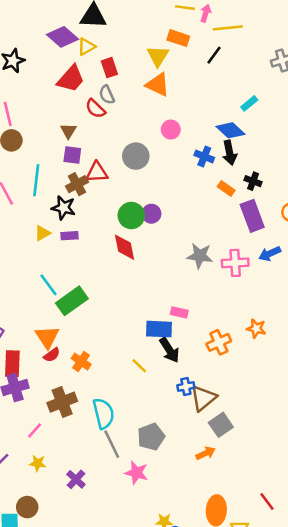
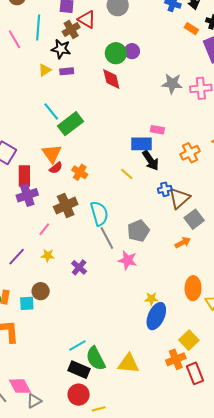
red triangle: (97, 172) -> (87, 19), turned 36

